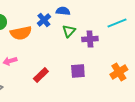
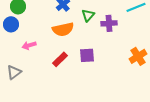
orange semicircle: (21, 33) -> (63, 29), moved
purple square: (78, 71) -> (87, 55), moved

